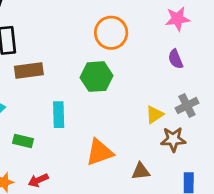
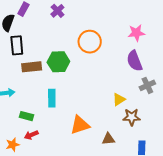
purple semicircle: (176, 59) -> (134, 61), size x1.5
green hexagon: (96, 77) -> (58, 62), moved
gray cross: (187, 106) -> (147, 85), moved
red arrow: (38, 180) -> (31, 135), moved

